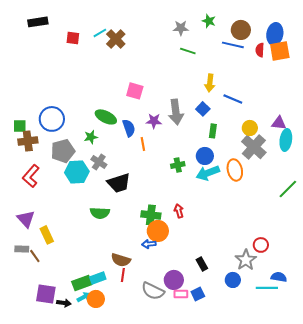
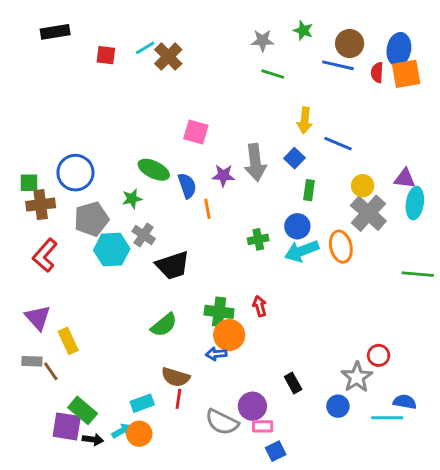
green line: (288, 189) -> (418, 274), turned 50
green semicircle: (100, 213) -> (164, 325), moved, turned -42
green rectangle: (82, 283) -> (83, 410), moved, turned 60
blue square: (198, 294) -> (276, 451), moved

